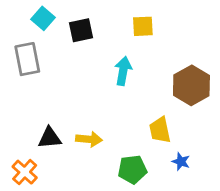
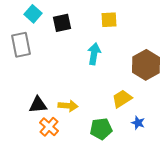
yellow trapezoid: (160, 130) -> (122, 99), turned 70
orange cross: (25, 172) -> (49, 127), moved

